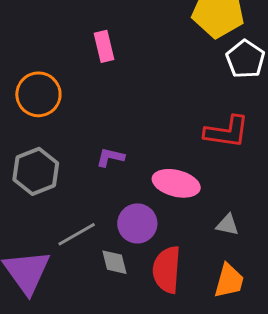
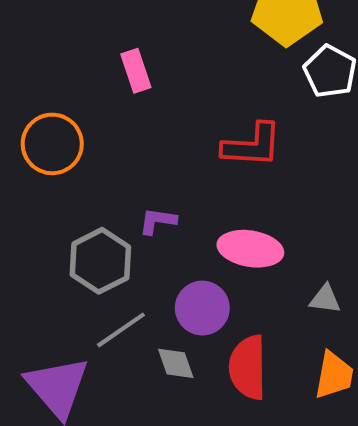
red L-shape: (227, 132) -> (252, 145), moved
gray hexagon: (36, 171) -> (100, 261), moved

